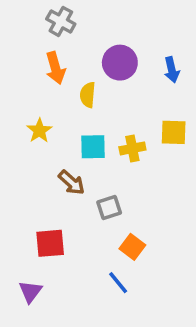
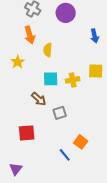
purple circle: (120, 63) -> (66, 13), moved
yellow star: (39, 131) -> (18, 62), moved
orange square: (132, 247) -> (81, 142), moved
purple triangle: (30, 292) -> (16, 169), moved

